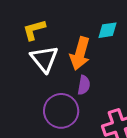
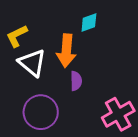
purple circle: (61, 111) -> (41, 112), moved

